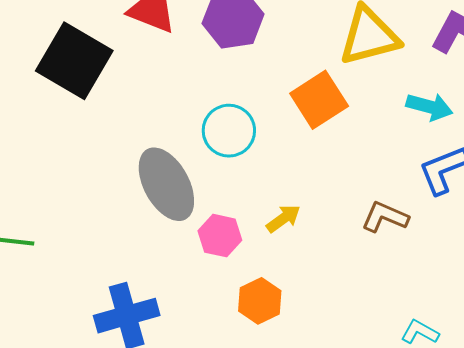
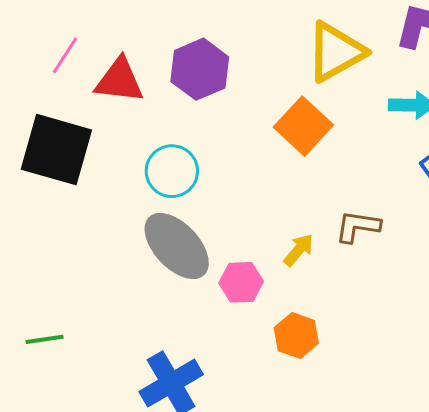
cyan circle: (229, 131) -> (172, 171), moved
brown L-shape: (385, 217) -> (358, 227), moved

